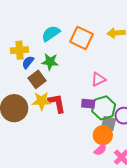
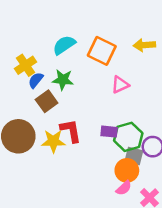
yellow cross: (20, 50) -> (25, 65), turned -30
pink triangle: (98, 79) -> (120, 85), moved
yellow star: (41, 101) -> (53, 141), moved

